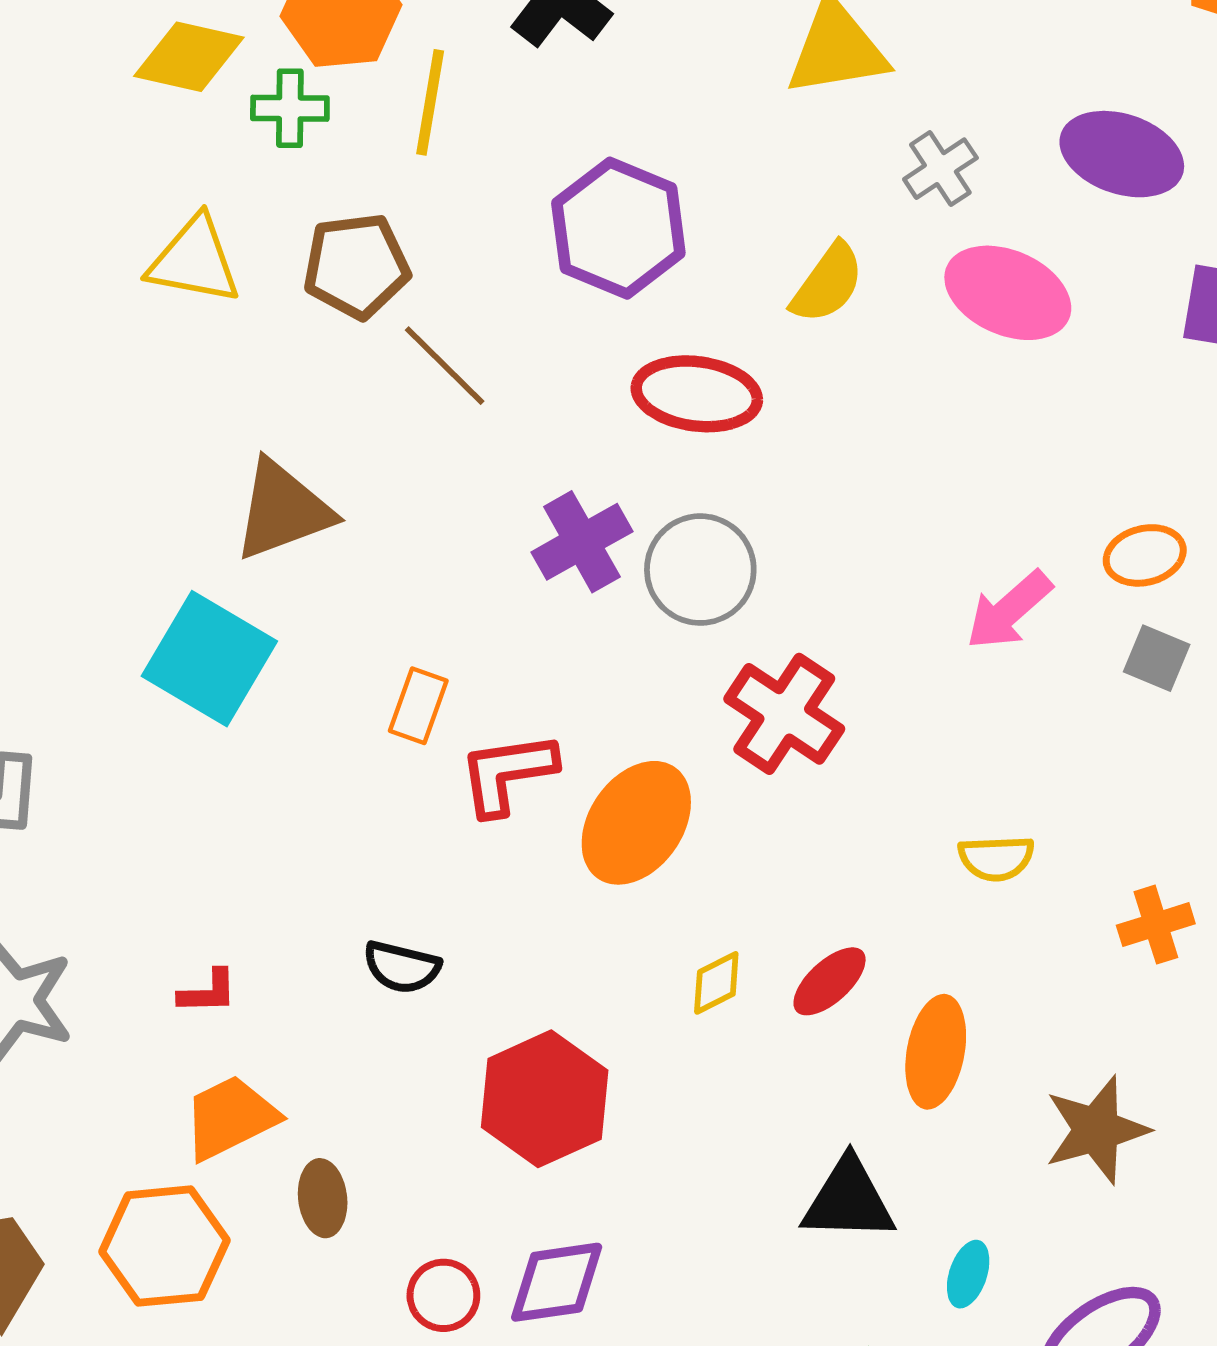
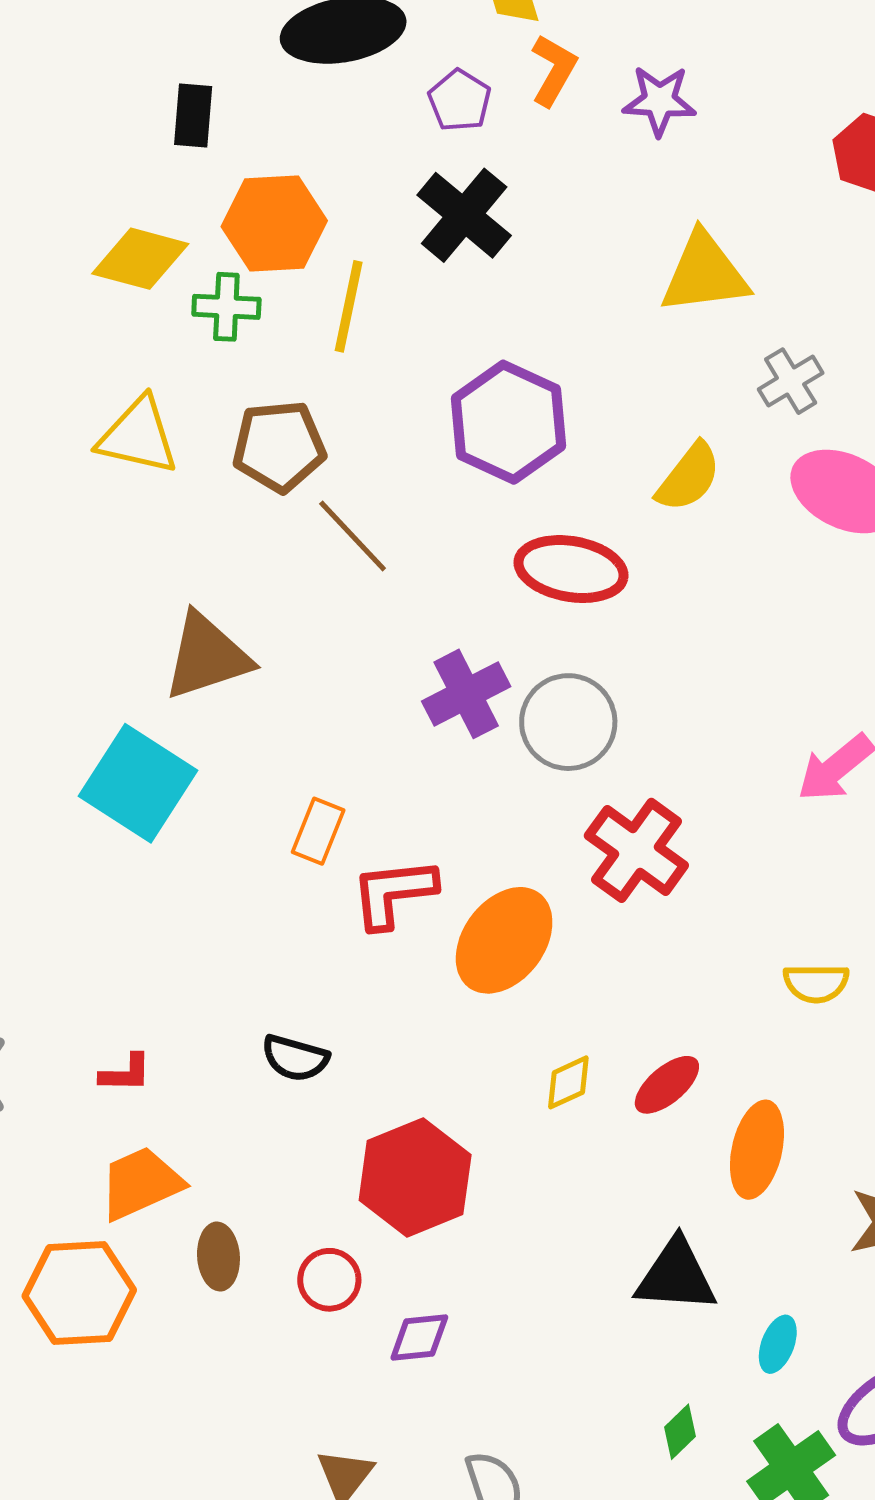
purple diamond: (557, 1282) -> (419, 1338), size x0.7
red circle: (443, 1295) -> (329, 1280), moved

